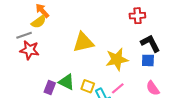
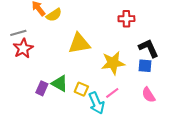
red cross: (137, 16) -> (126, 19), moved
yellow semicircle: (39, 22) -> (54, 15), moved
red star: (30, 50) -> (23, 48), turned 30

